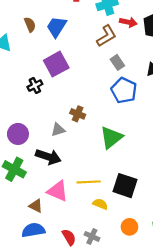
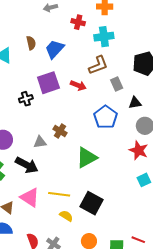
red arrow: (128, 22) -> (78, 85), moved
gray rectangle: (117, 62) -> (117, 84), moved

